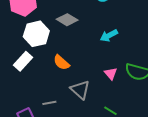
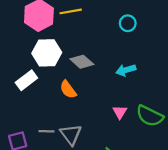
gray diamond: (67, 20) -> (82, 62), moved
gray triangle: (80, 90) -> (71, 135), moved

